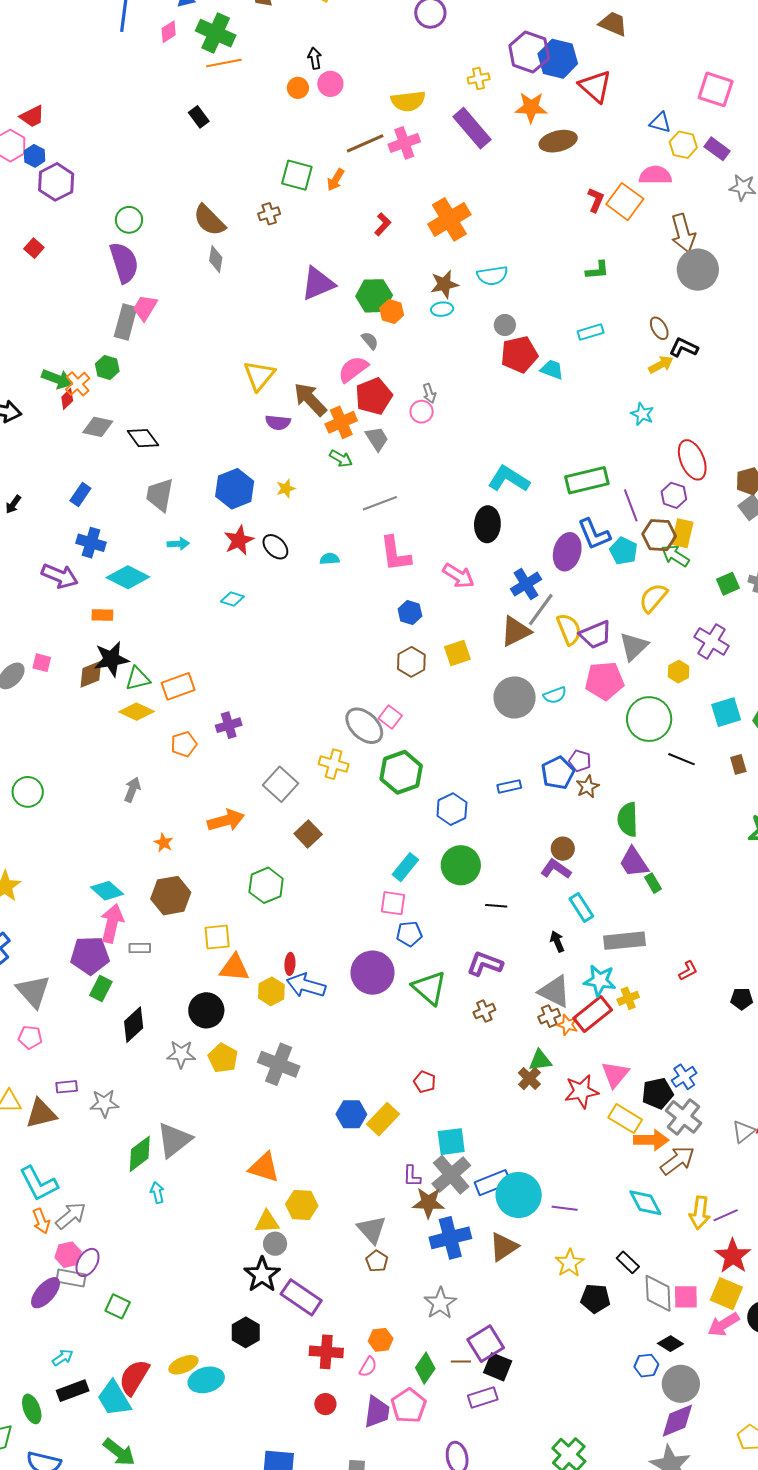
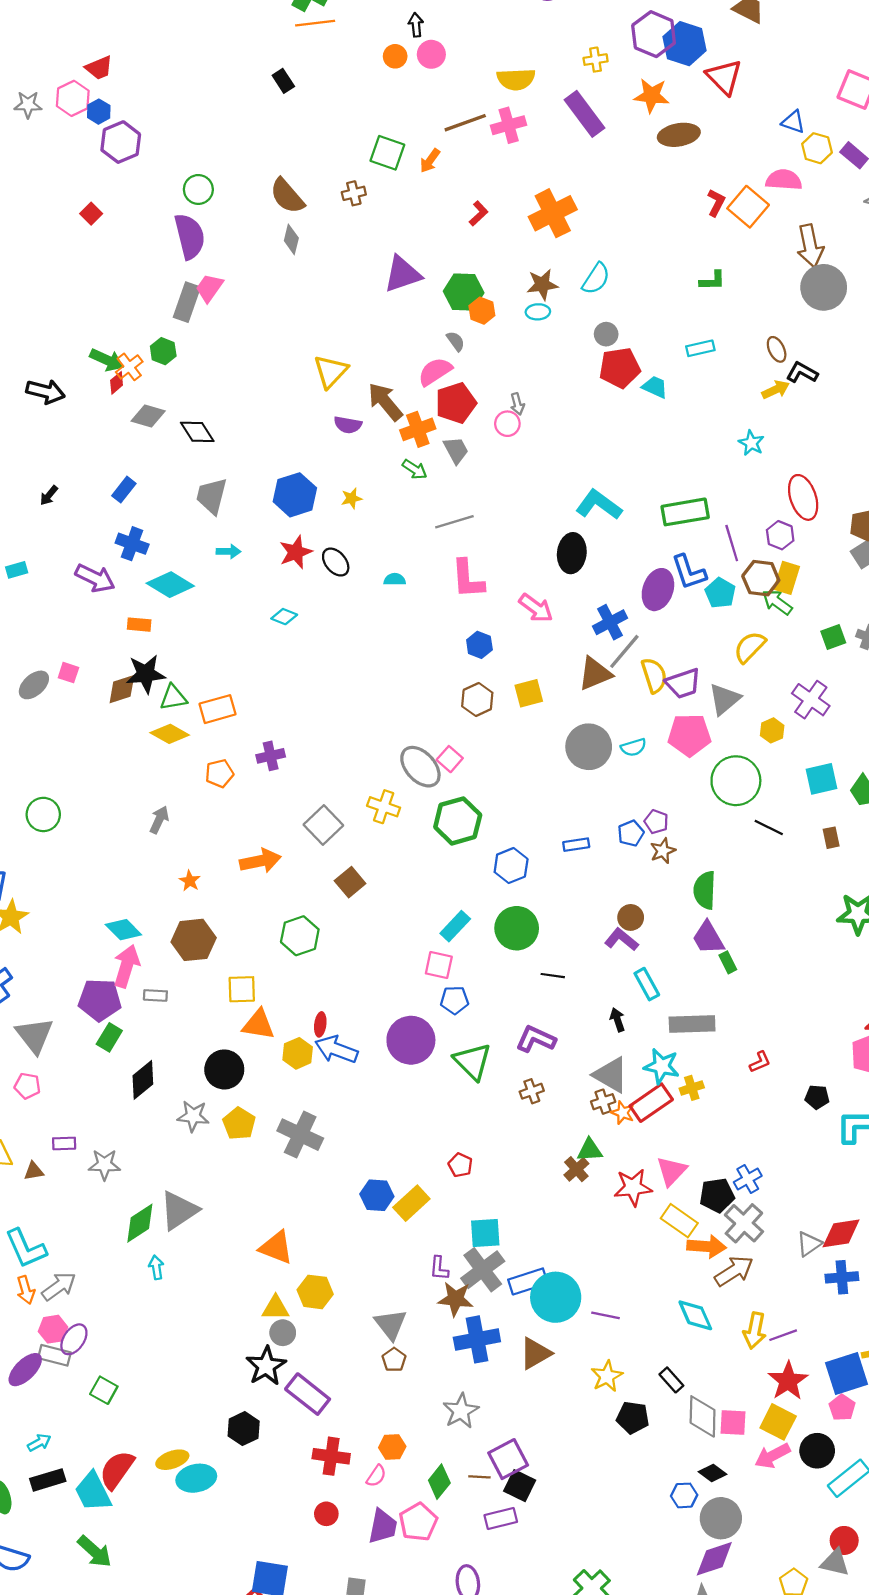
cyan semicircle: (492, 276) -> (596, 279), turned -52
blue pentagon: (558, 773) -> (631, 833), size x0.7
brown triangle: (41, 1114) -> (34, 1171), size x0.6

